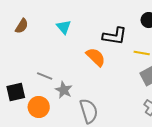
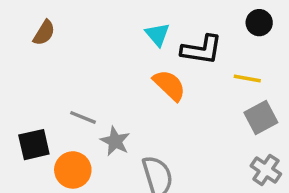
cyan triangle: (64, 27) -> (158, 34), moved

